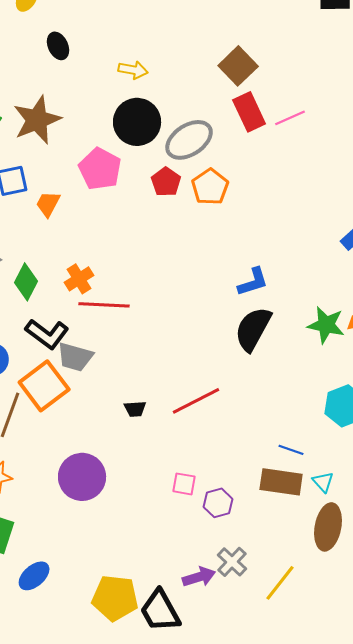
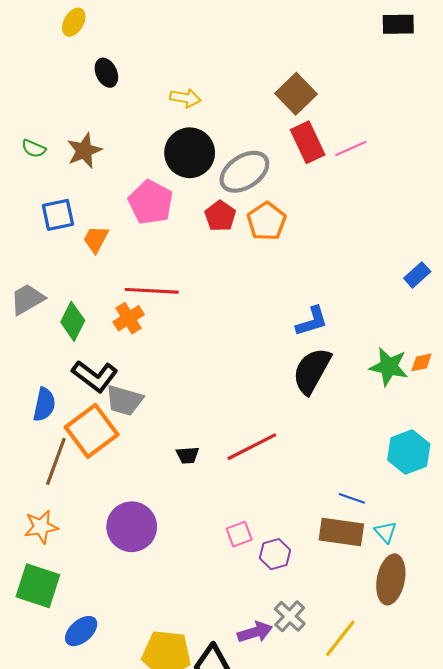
brown star: (37, 120) -> (84, 151), size x0.7
red line: (104, 305) -> (152, 291), moved
pink square: (184, 484) -> (239, 534), turned -30

